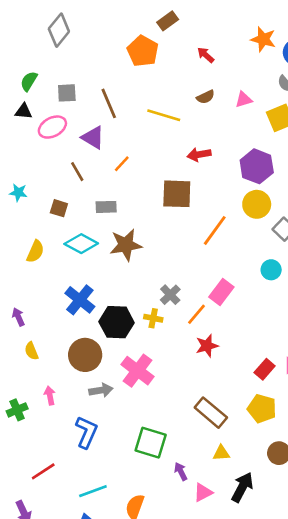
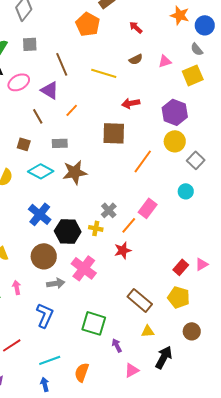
gray square: (67, 93) -> (30, 44), moved
red star: (207, 346) -> (123, 250), moved
pink triangle: (203, 492) -> (132, 370), moved

